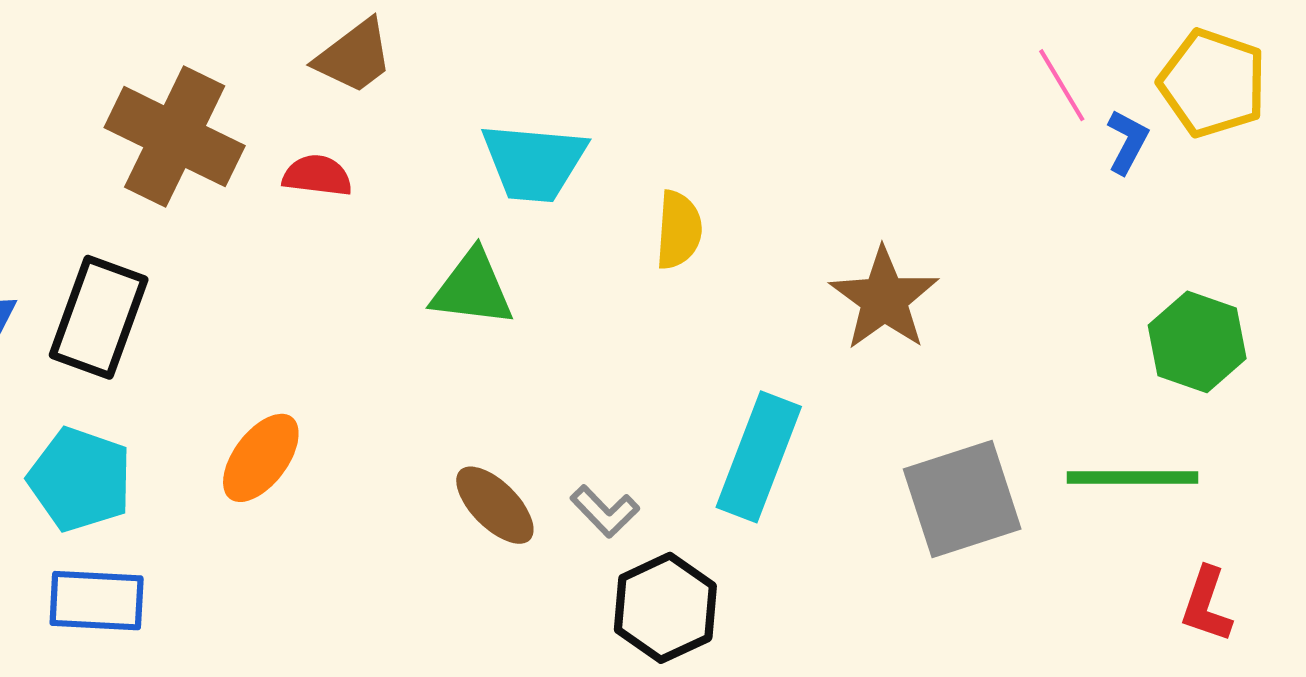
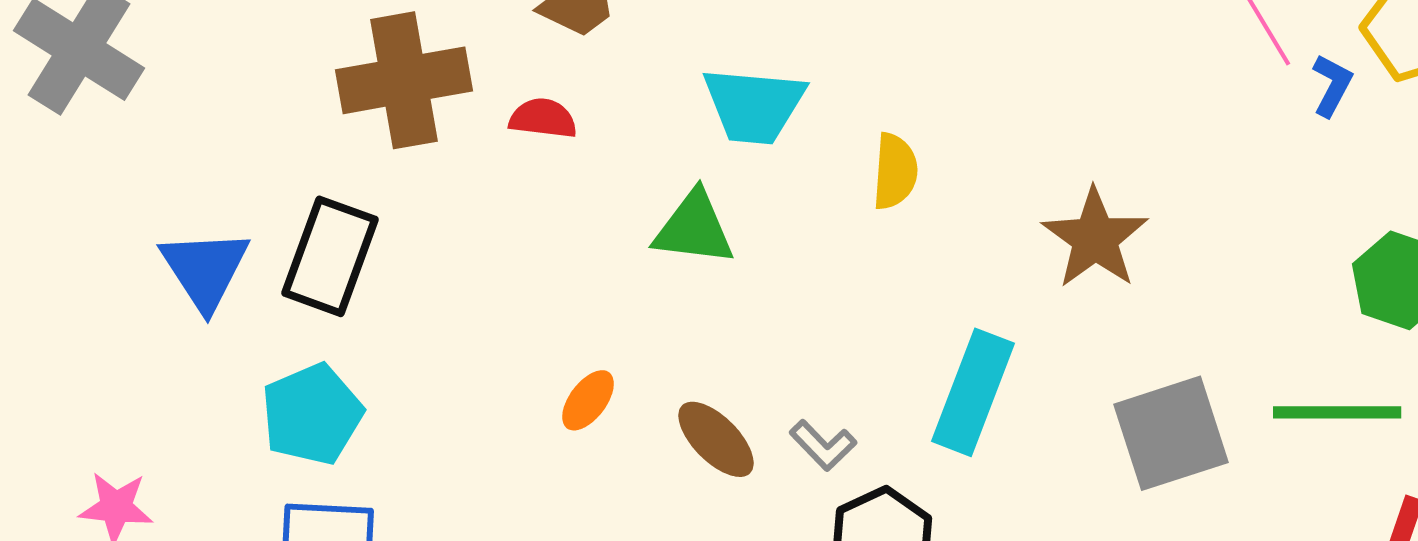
brown cross: (175, 137) -> (404, 80), turned -36
orange ellipse: (261, 458) -> (588, 400), moved, size x0.7
cyan pentagon: (80, 479) -> (312, 414), turned 30

